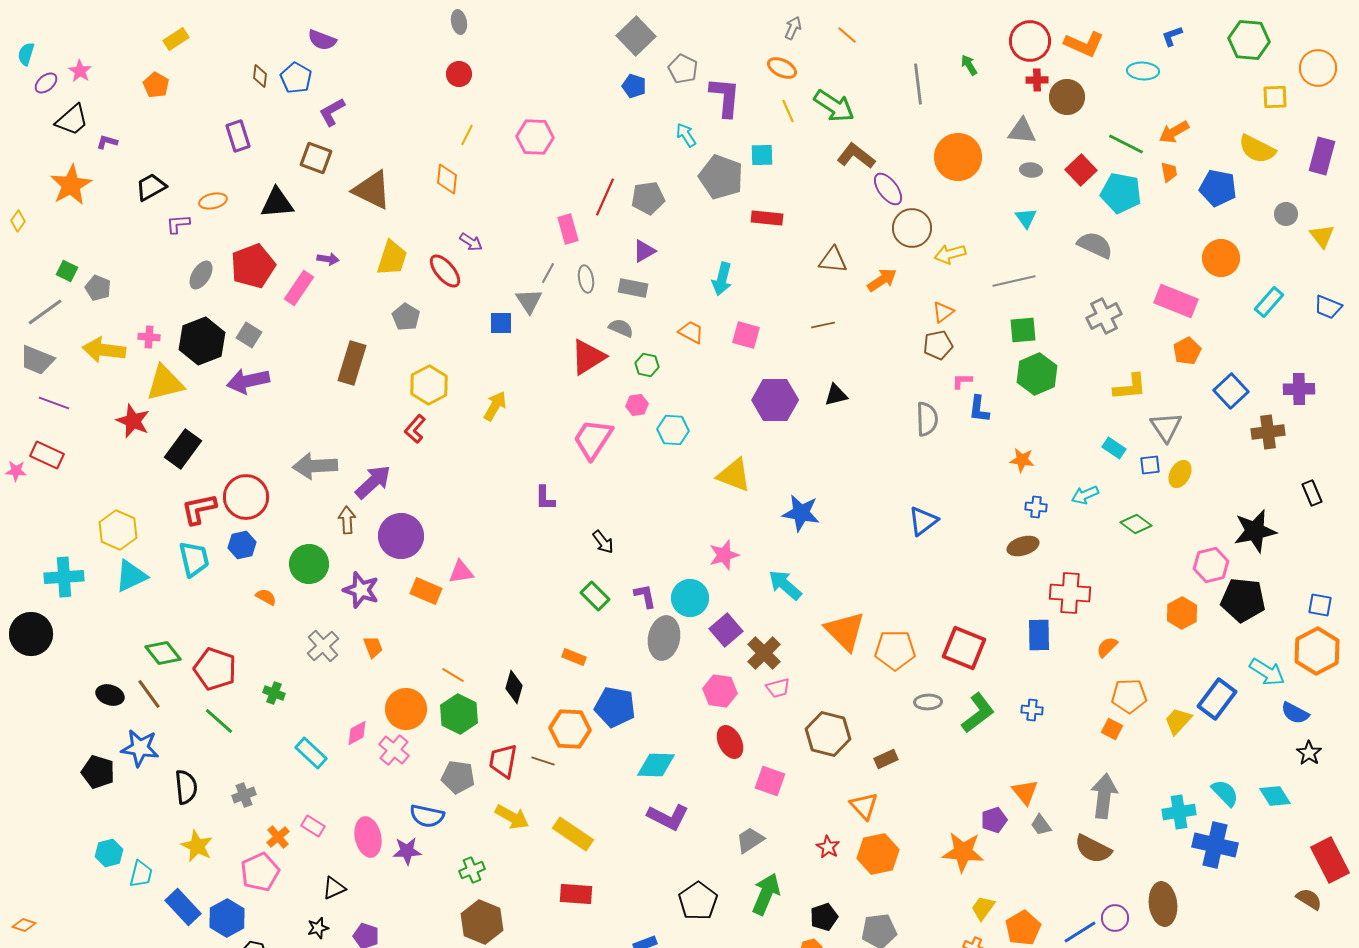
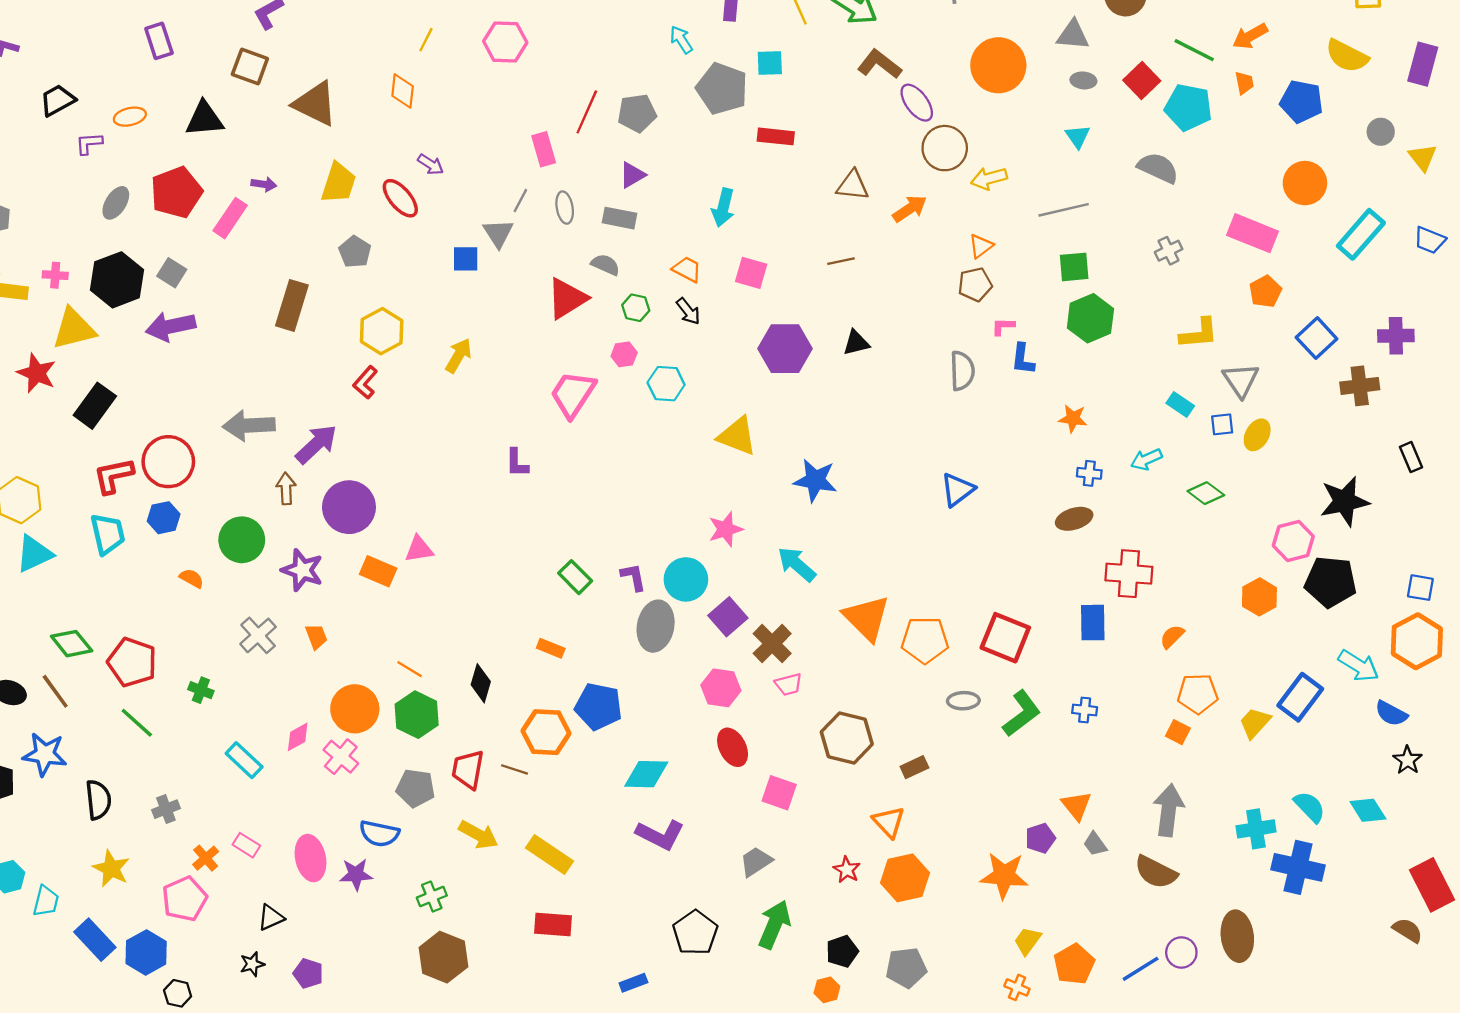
cyan rectangle: (1269, 302) -> (1361, 234), size x1.4
gray cross: (1104, 316) -> (1169, 251), size x0.7
black arrow: (603, 542) -> (688, 311), moved

